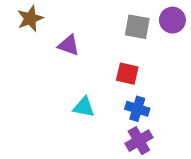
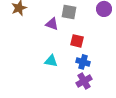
gray square: (137, 27) -> (69, 12), moved
purple triangle: (69, 45) -> (52, 24), moved

